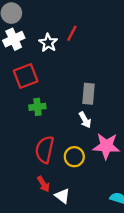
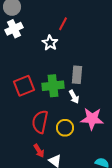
white star: (48, 43) -> (50, 43), moved
red square: (26, 76) -> (24, 86), moved
green cross: (37, 107) -> (53, 86), moved, size x1.5

